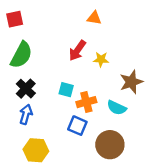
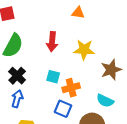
red arrow: (77, 50) -> (52, 42), moved, turned -30
yellow star: (101, 59) -> (84, 50), size x1.5
cyan semicircle: (117, 108) -> (105, 101), moved

